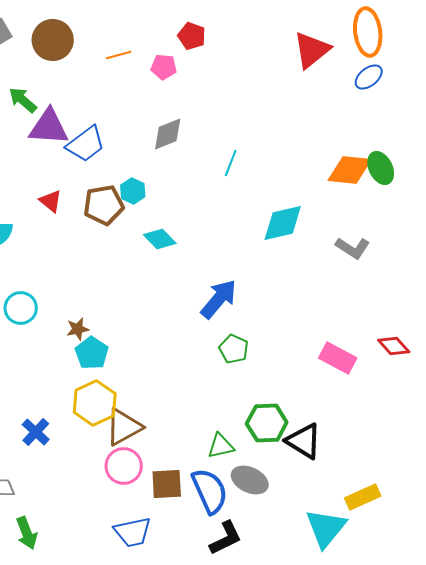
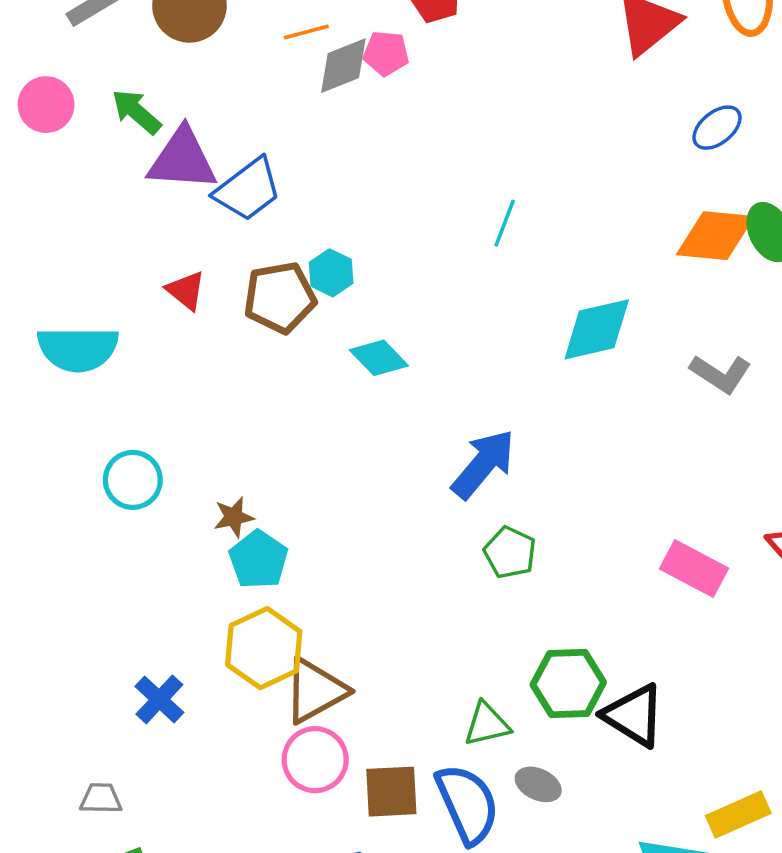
blue ellipse: (369, 77) -> (717, 128), moved
gray diamond: (168, 134) -> (343, 66), moved
gray ellipse: (250, 480) -> (538, 784), size x0.7

